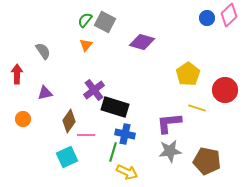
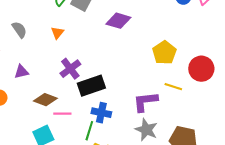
orange triangle: (86, 45) -> (57, 33), moved
black rectangle: (115, 107) -> (91, 86), turned -36
brown diamond: (69, 121) -> (45, 100), turned 75
gray star: (170, 151) -> (146, 130), turned 30

